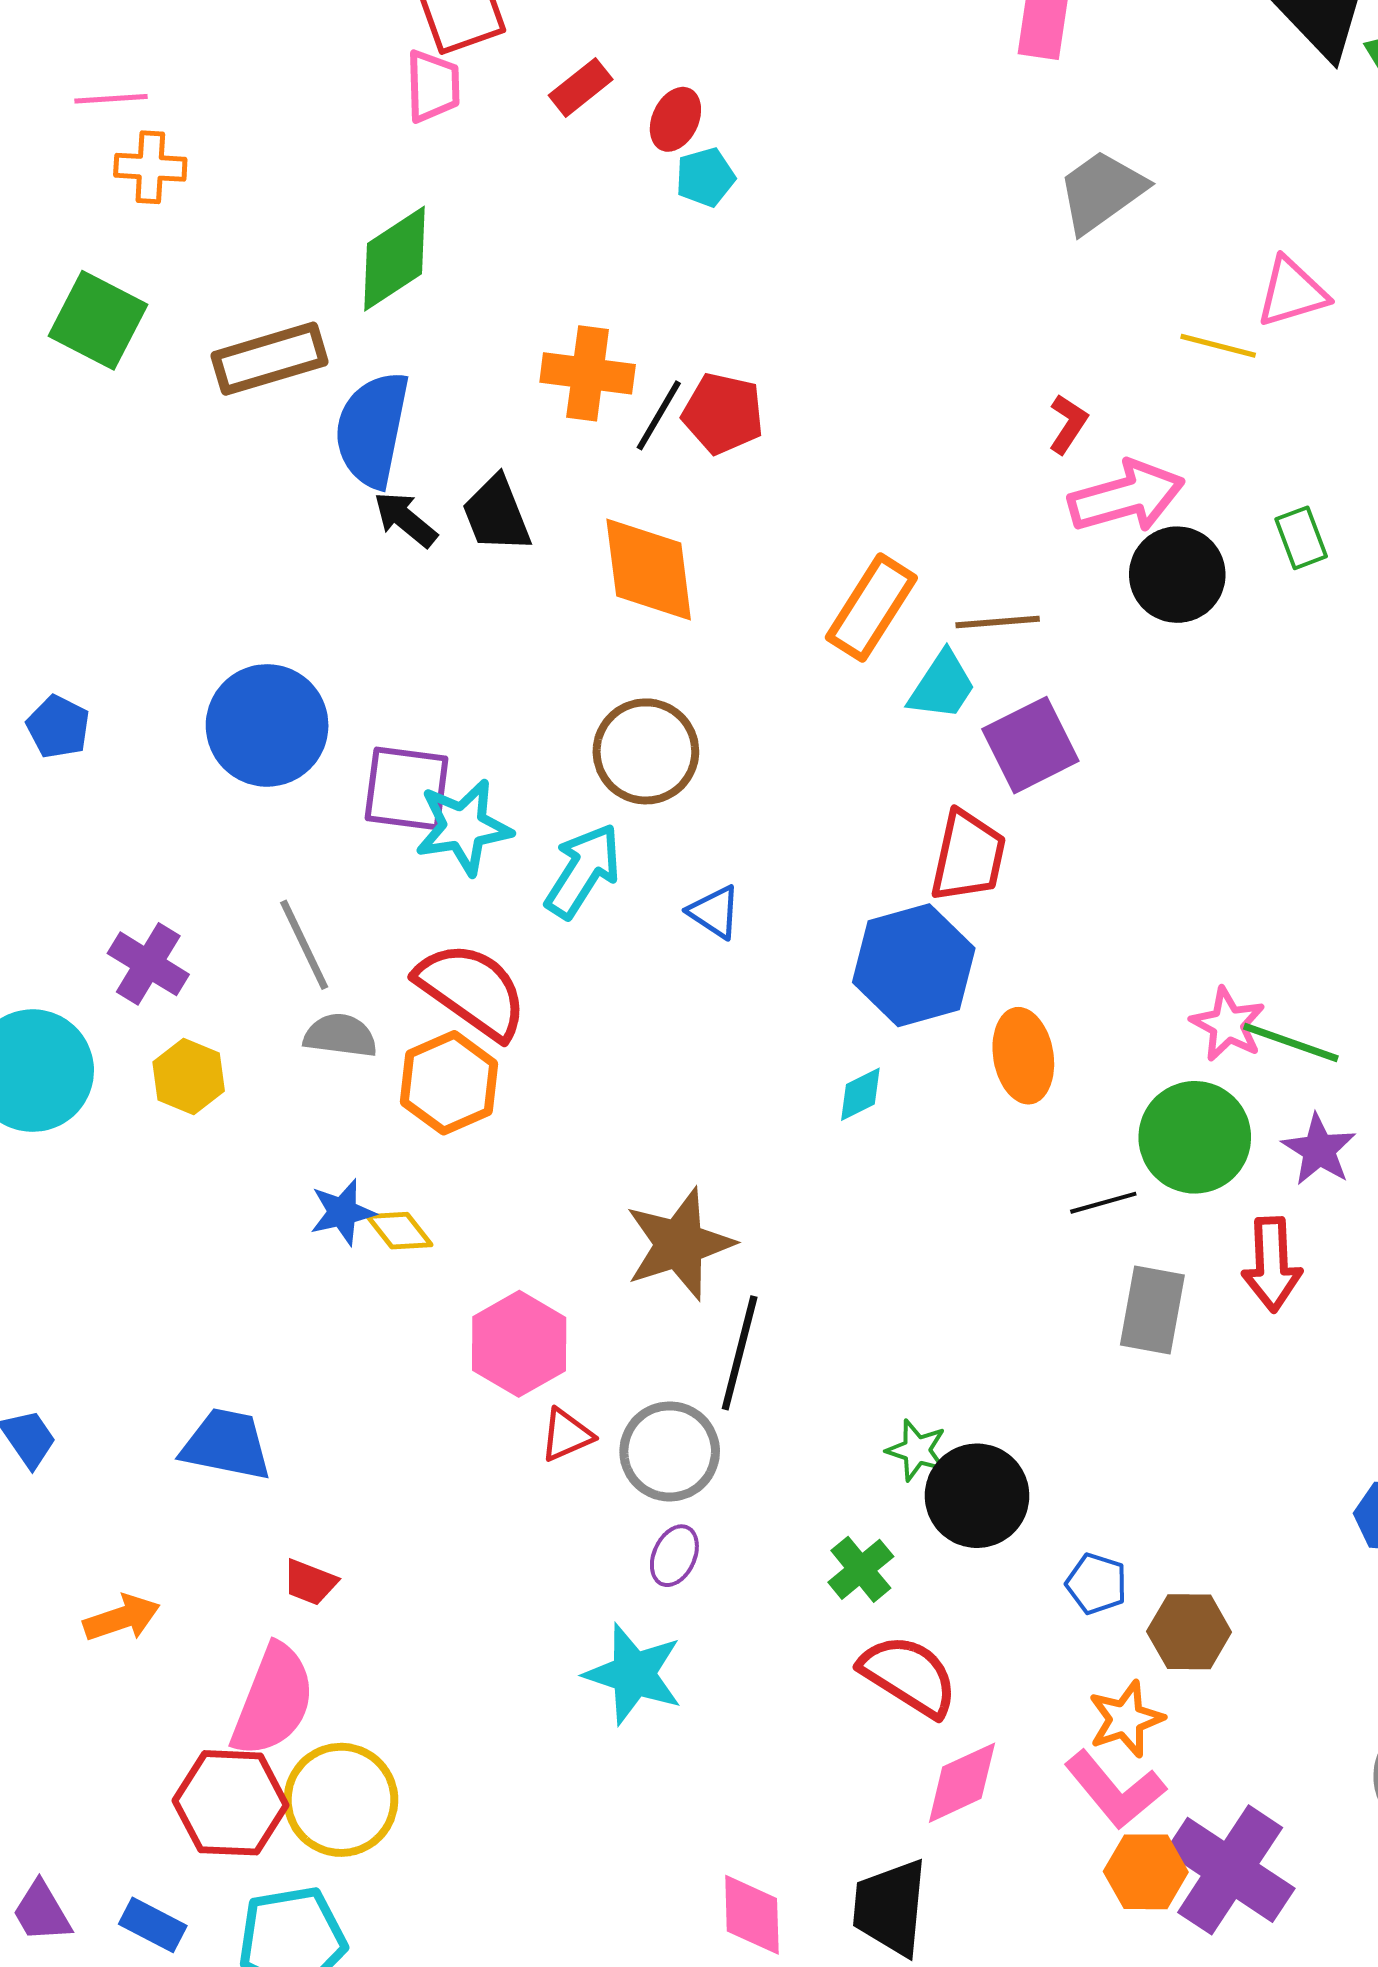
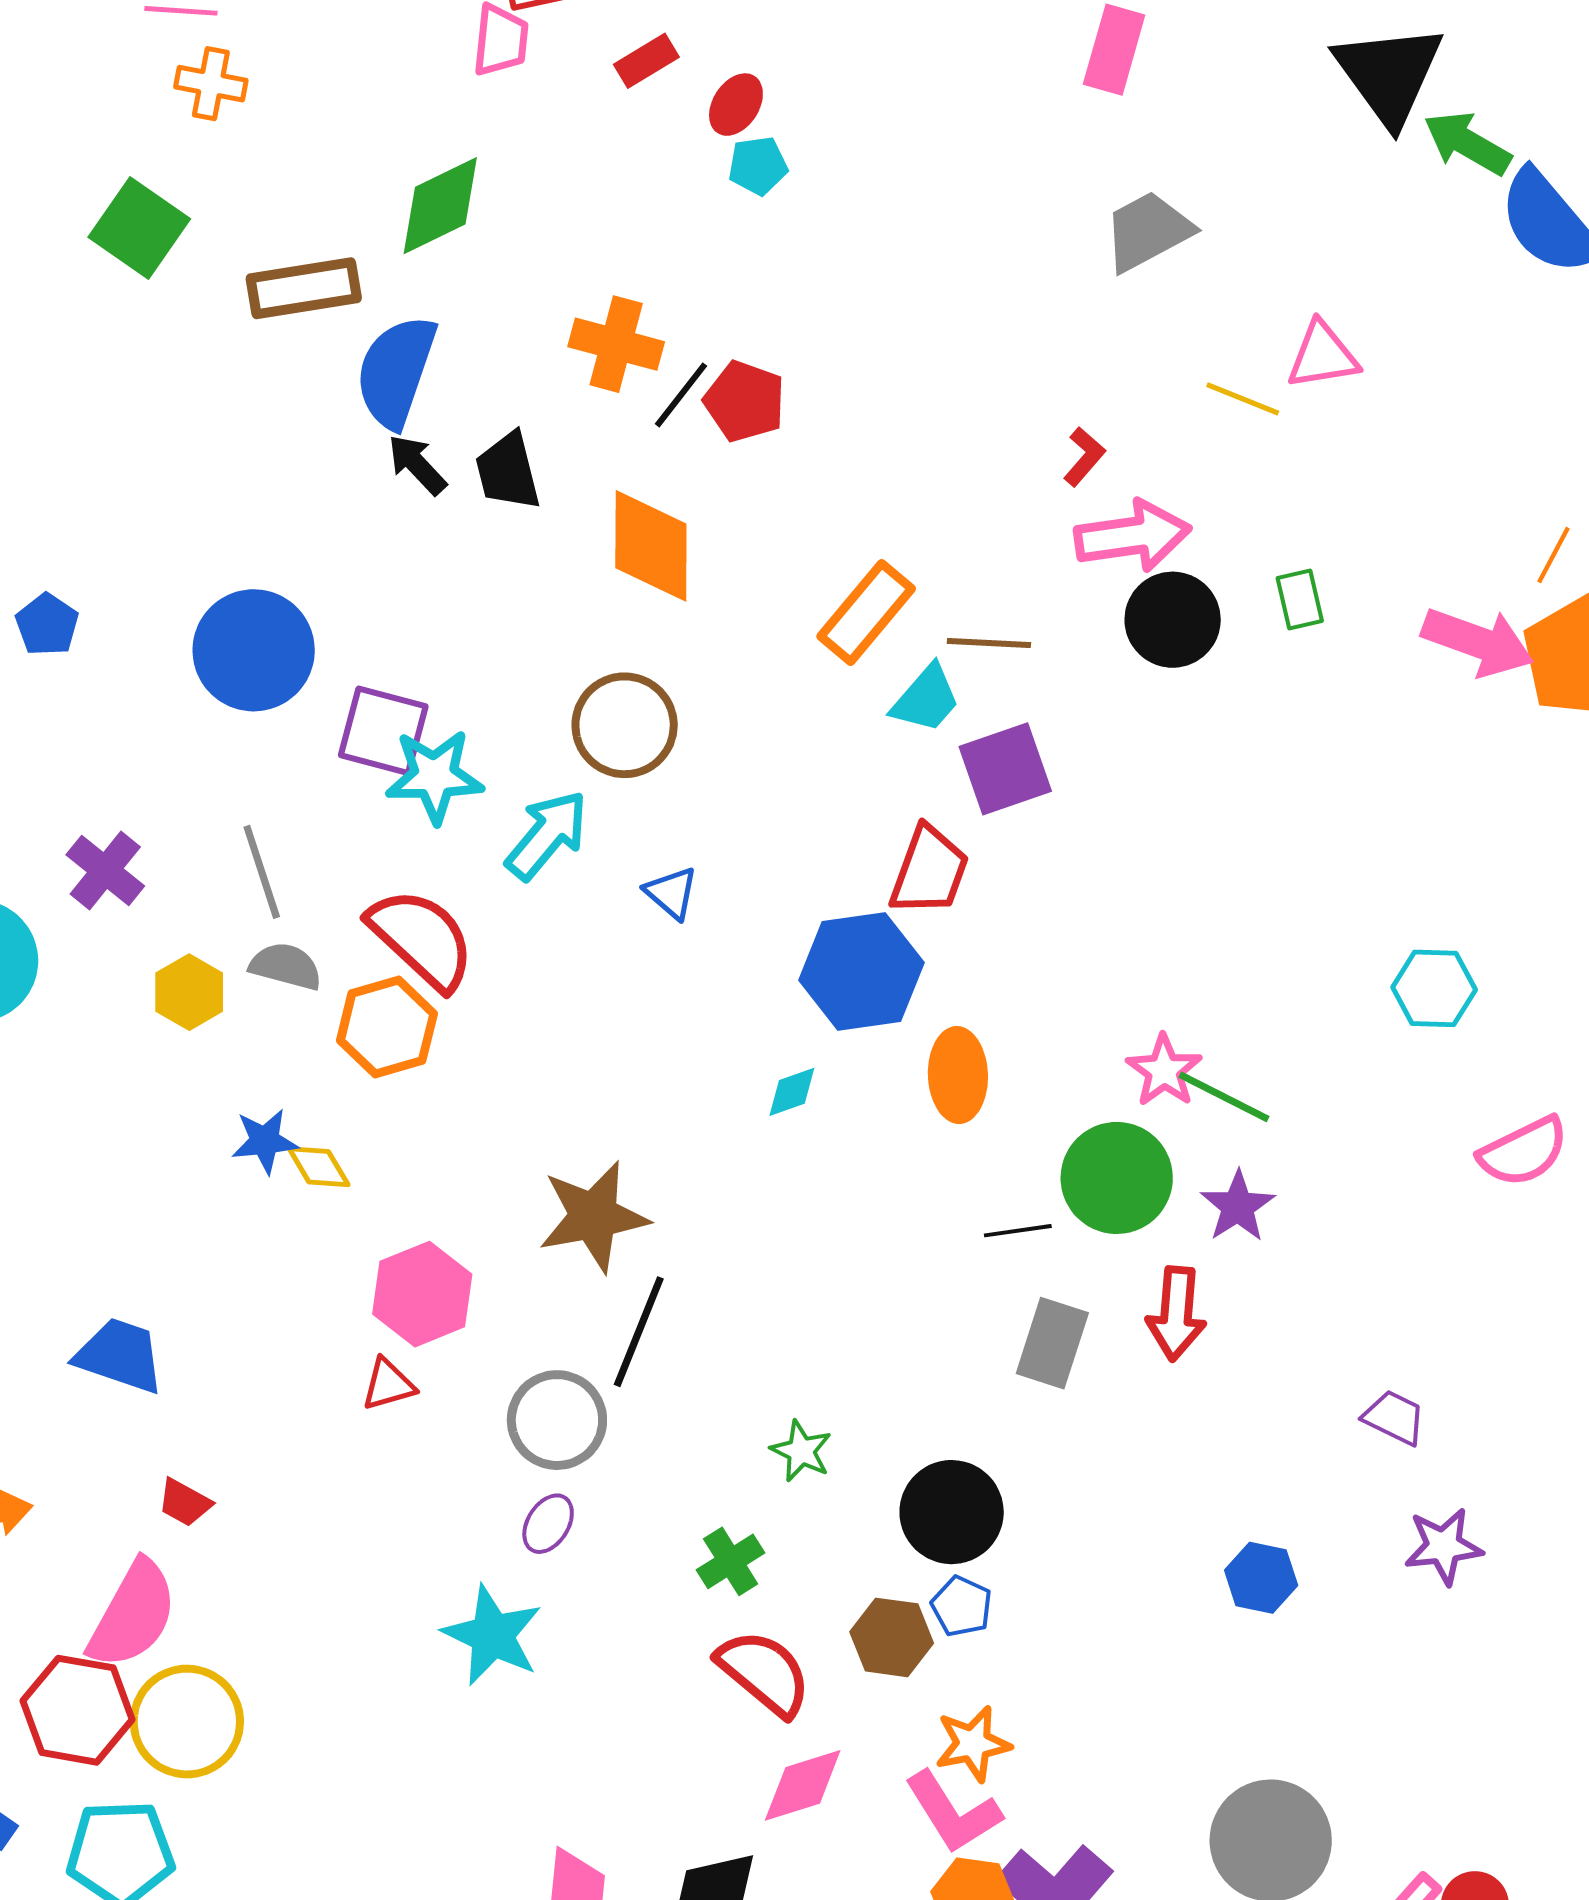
yellow hexagon: (189, 1077) -> (189, 992), moved
red triangle: (566, 1435) -> (388, 1385), moved
black circle: (977, 1496) -> (952, 1512), moved
brown hexagon: (1189, 1632) -> (892, 1637), moved

